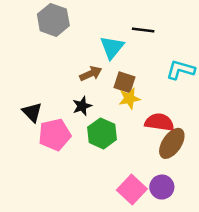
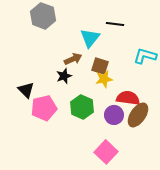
black star: (82, 106) -> (64, 76), moved
purple circle: (162, 187) -> (114, 115), moved

